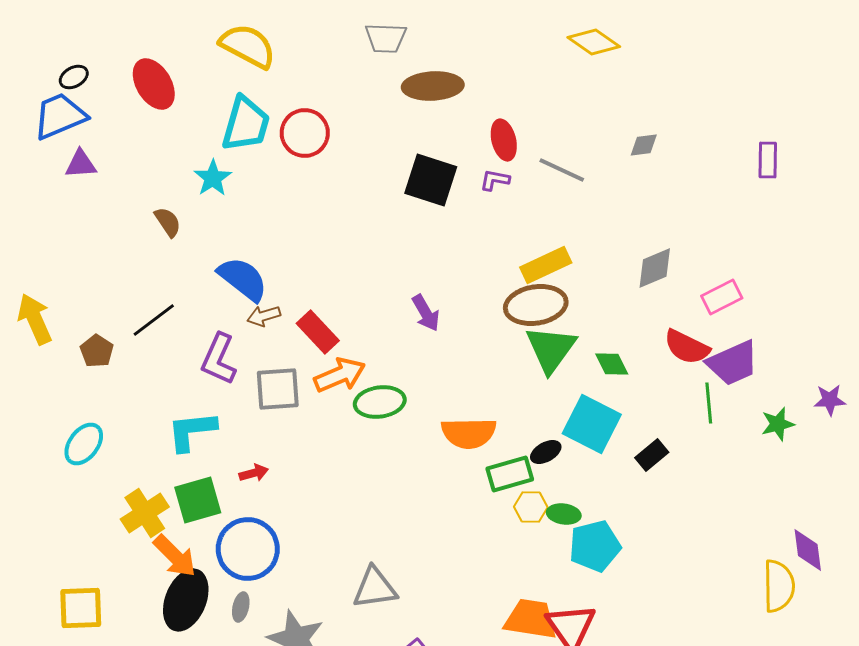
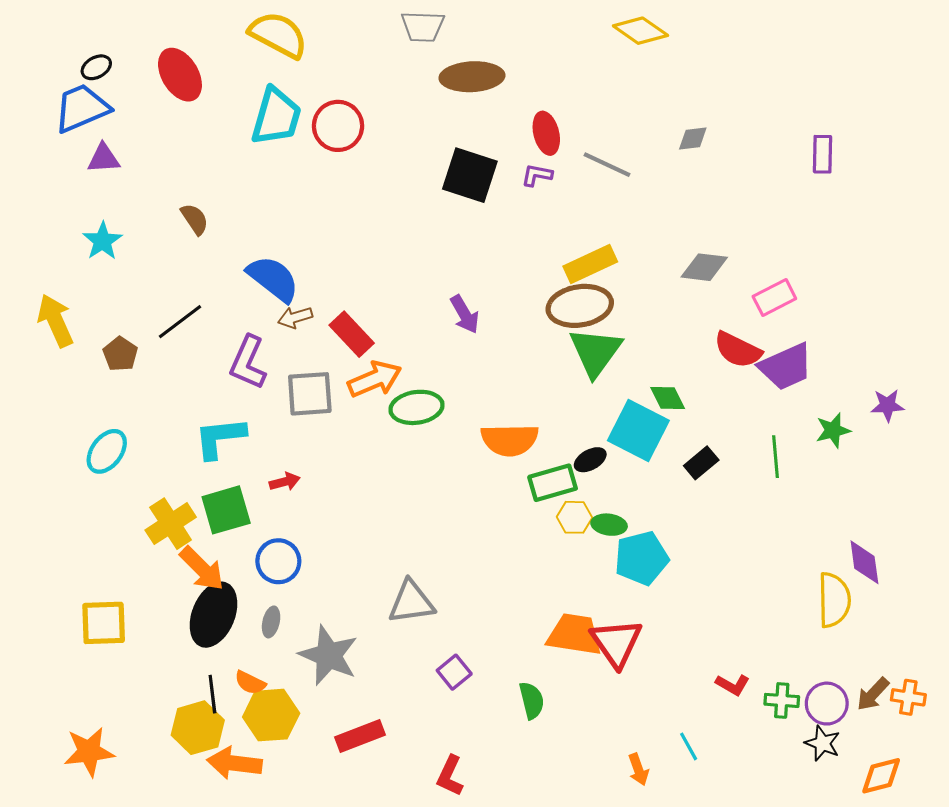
cyan star: (213, 178) -> (103, 241), moved
gray diamond: (655, 268) -> (704, 267), turned 30
green diamond: (612, 364) -> (668, 398), moved
green line: (709, 403) -> (775, 457), moved
blue circle: (248, 549) -> (278, 561), size x0.7

